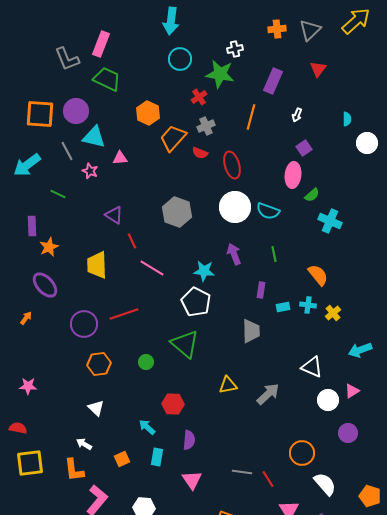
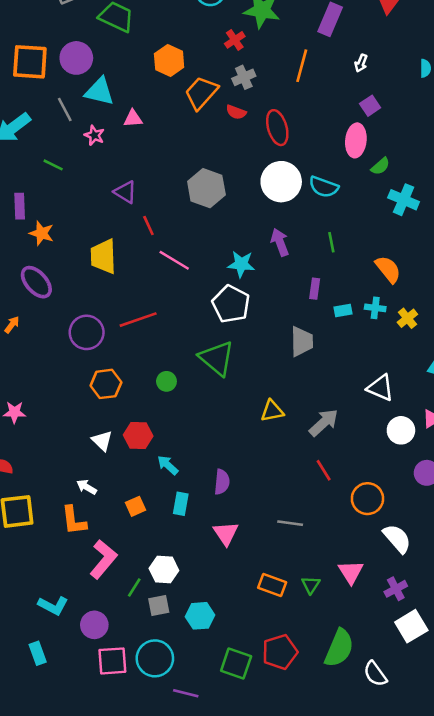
orange star: (49, 247) -> (42, 233), turned -30
red hexagon: (173, 404) -> (138, 435), moved
red line: (268, 479) -> (324, 470), moved

